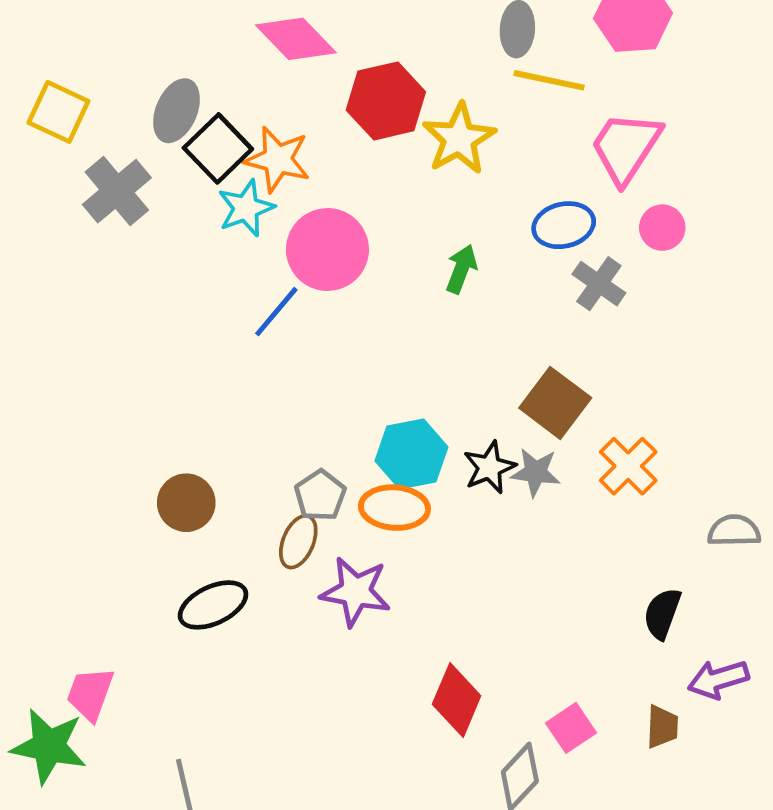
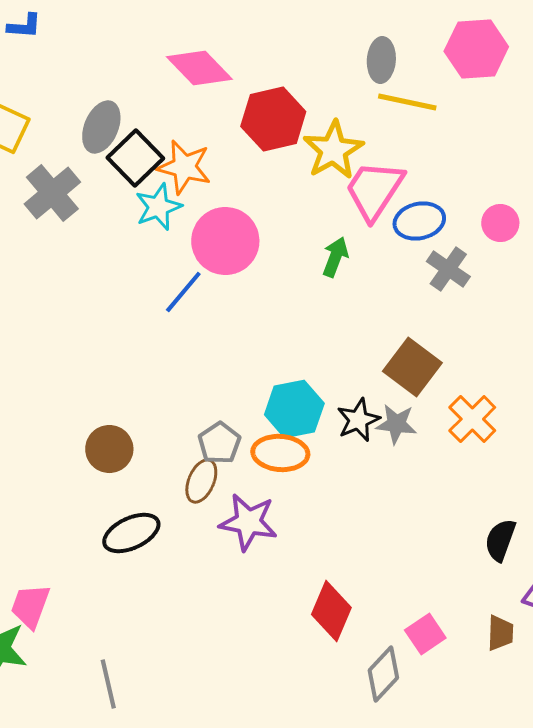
pink trapezoid: (626, 147) -> (374, 190), moved

